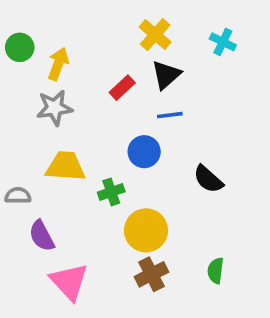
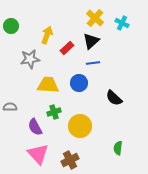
yellow cross: (155, 35) -> (95, 18), moved
yellow arrow: (58, 64) -> (47, 35), moved
yellow trapezoid: (65, 166) -> (48, 85), moved
green cross: (111, 192) -> (54, 112), moved
purple semicircle: (42, 236) -> (35, 127), moved
brown cross: (151, 274) -> (70, 160), moved

